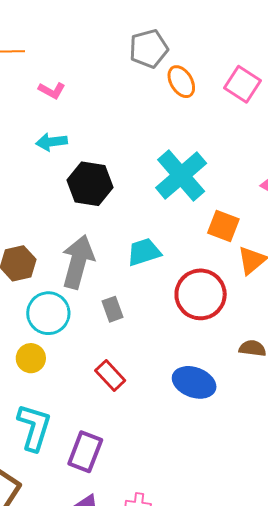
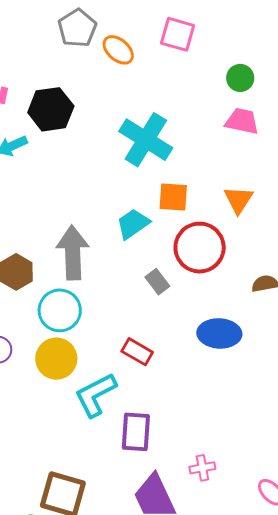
black hexagon: (90, 184) -> (51, 109), moved
orange square: (223, 226) -> (173, 197), moved
gray rectangle: (113, 309) -> (157, 282), moved
yellow circle: (31, 358) -> (56, 359), size x1.4
cyan L-shape: (34, 427) -> (96, 395), moved, turned -117

